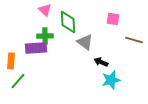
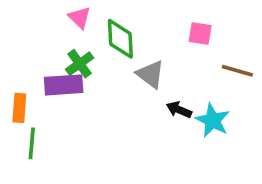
green cross: (45, 36) -> (80, 64), turned -35
cyan star: (111, 80) -> (213, 120), moved, turned -30
green line: (18, 81) -> (32, 143), turned -36

